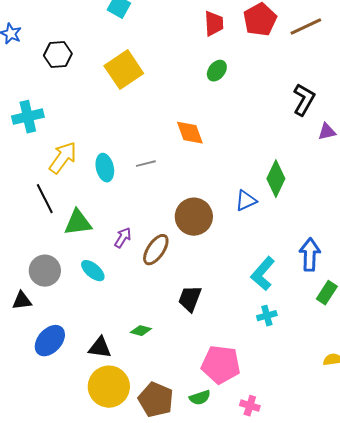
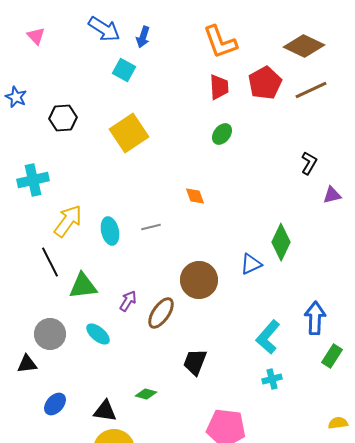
black L-shape: (304, 100) -> (309, 163), size x0.7
orange diamond: (190, 133) -> (195, 196), size x0.7
blue ellipse: (50, 341) -> (55, 404), size x0.7

